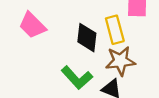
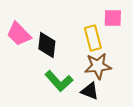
black diamond: (87, 38) -> (47, 45), moved

